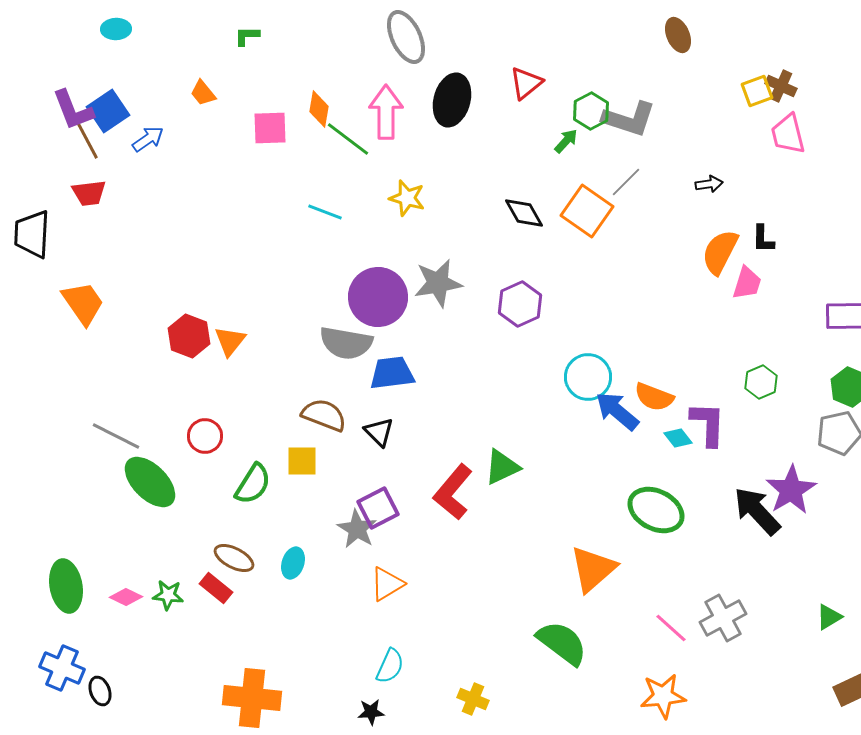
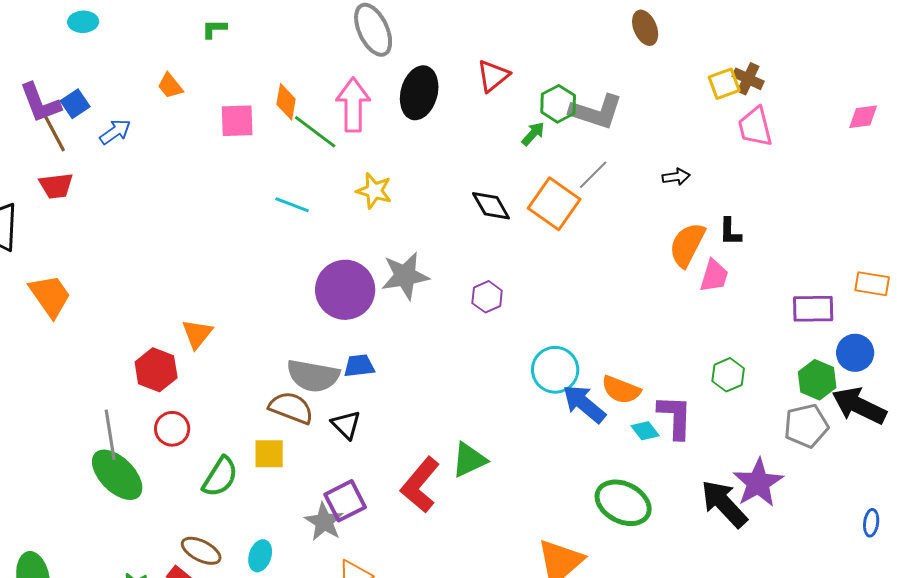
blue square: (108, 111) -> (75, 104), size x0.7
purple hexagon: (520, 304) -> (487, 297), size x0.7
red hexagon: (189, 336) -> (156, 370), moved
gray semicircle: (346, 343) -> (313, 376), moved
blue trapezoid: (392, 373) -> (359, 366), size x0.7
gray line: (116, 436) -> (110, 435), moved, turned 54

